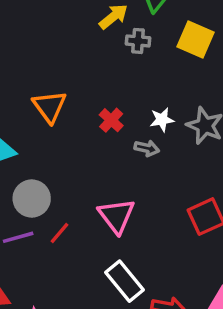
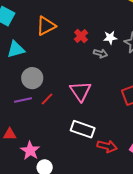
orange triangle: (50, 107) -> (46, 26), turned 35
white rectangle: (124, 281) -> (83, 129), turned -35

